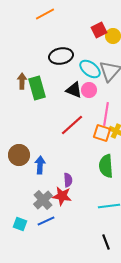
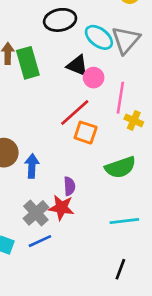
pink circle: (89, 90) -> (94, 78), moved
orange square: (102, 133) -> (86, 133), moved
green semicircle: (106, 166) -> (120, 167), turned -105
black line: (106, 242) -> (120, 269), turned 42

